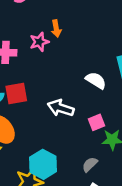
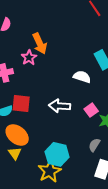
orange arrow: (56, 29) -> (40, 44), size x1.5
red square: (16, 94) -> (21, 103), turned 30

